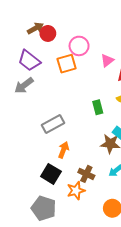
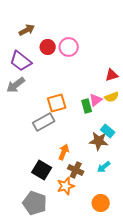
red circle: (48, 33) -> (48, 47), moved
pink triangle: (107, 61) -> (96, 100), moved
orange square: (67, 64) -> (57, 103), moved
orange arrow: (63, 150) -> (64, 152), moved

